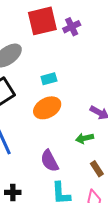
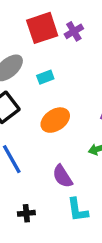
cyan rectangle: (49, 79) -> (45, 77), moved

